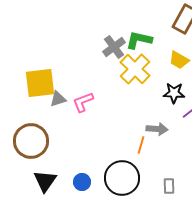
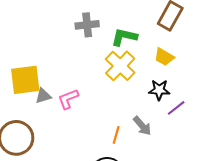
gray cross: (114, 47) -> (87, 25), moved, turned 30
gray arrow: (157, 129) -> (142, 126), turned 45
orange line: (141, 145) -> (116, 135), moved

